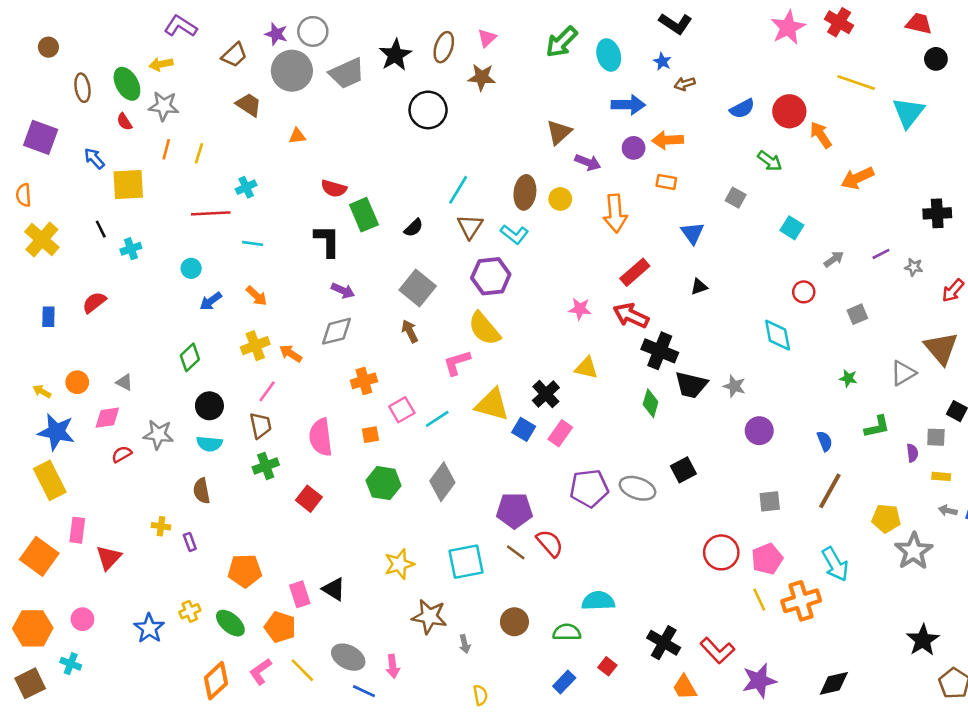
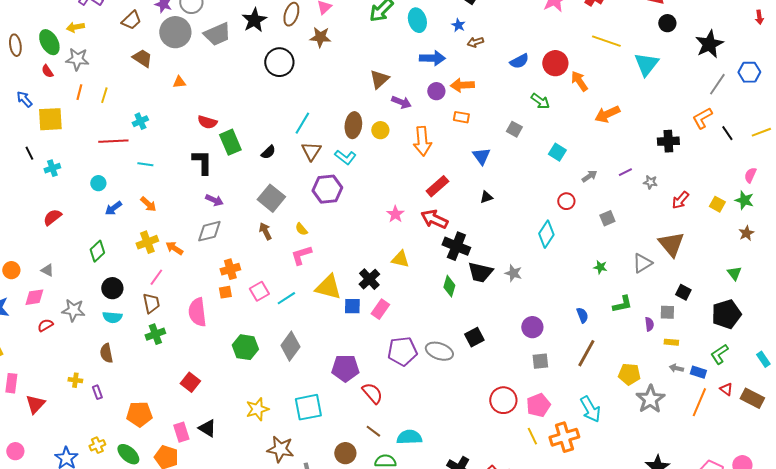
red semicircle: (94, 302) -> (52, 217), moved
pink star: (580, 309) -> (395, 214), turned 30
yellow semicircle: (484, 329) -> (301, 229), moved, size x0.5
cyan diamond: (778, 335) -> (546, 234), turned 44
blue square: (524, 429) -> (352, 306), turned -30
purple circle: (759, 431) -> (532, 327), moved
orange square: (370, 435) -> (225, 292), moved
red square: (309, 499) -> (190, 382), moved
brown line: (516, 552) -> (373, 431), moved

